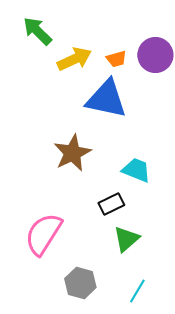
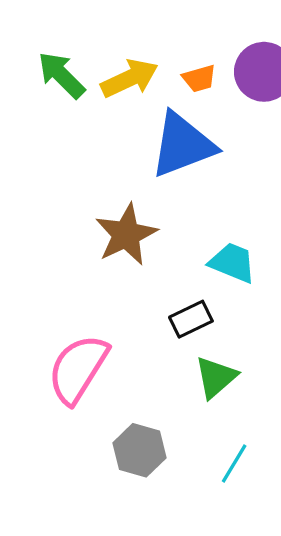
green arrow: (37, 31) -> (61, 75), moved
blue triangle: (106, 99) -> (183, 145), turned -33

